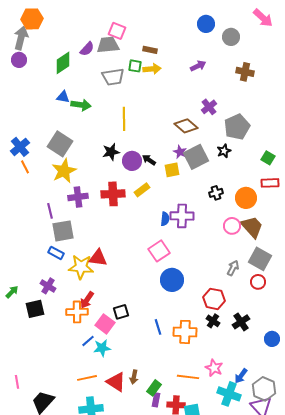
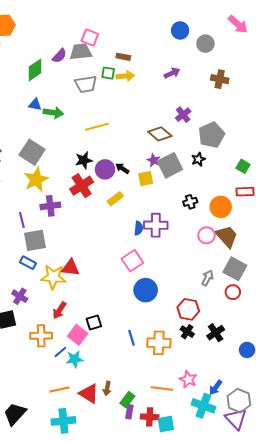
yellow line: (124, 119) -> (97, 127), turned 75
red cross: (113, 194) -> (82, 186), moved, turned -30
orange cross: (77, 312) -> (41, 336), moved

